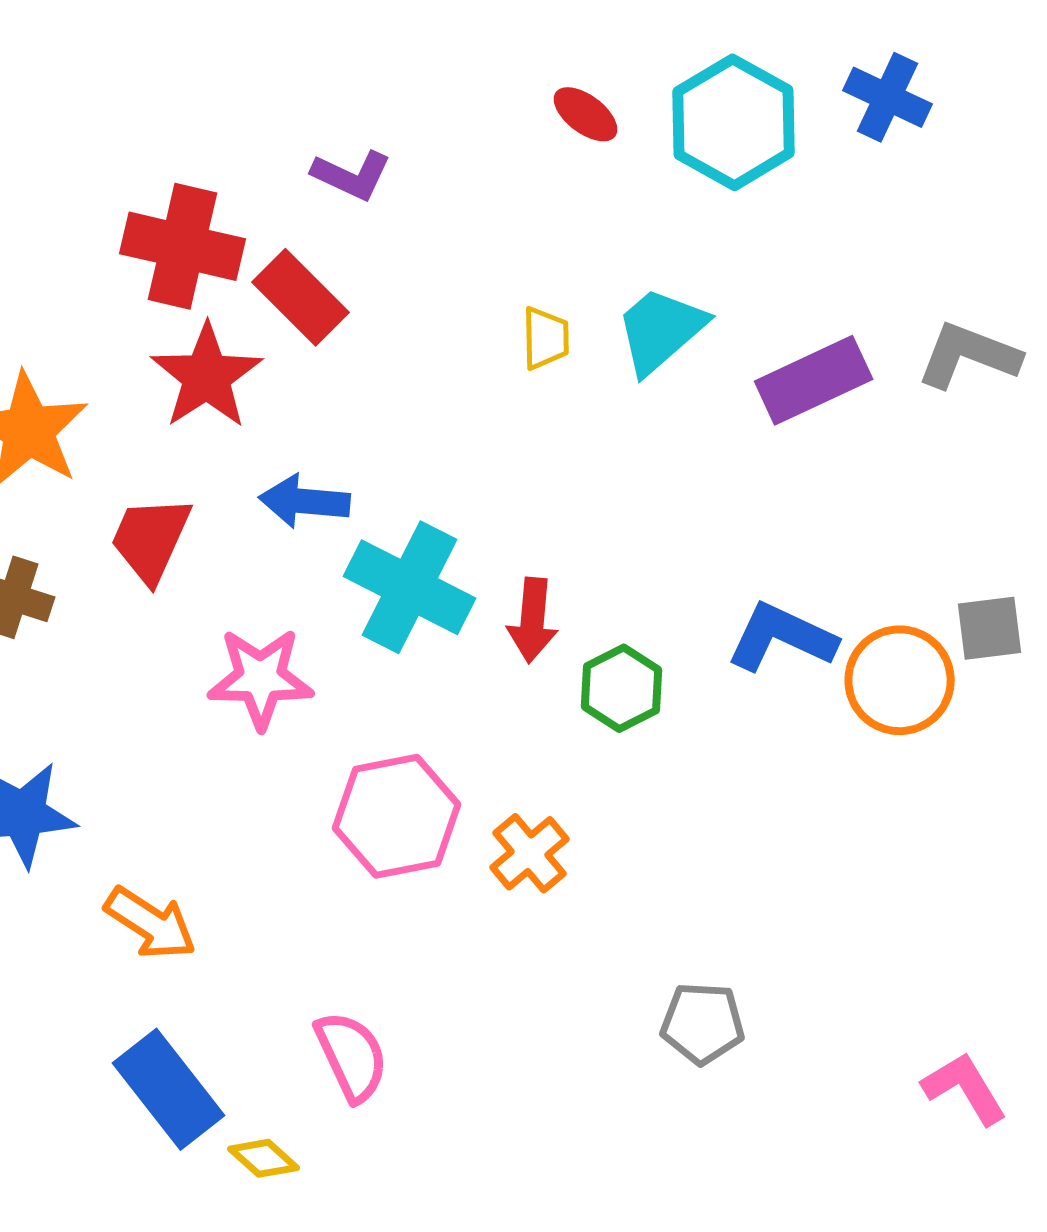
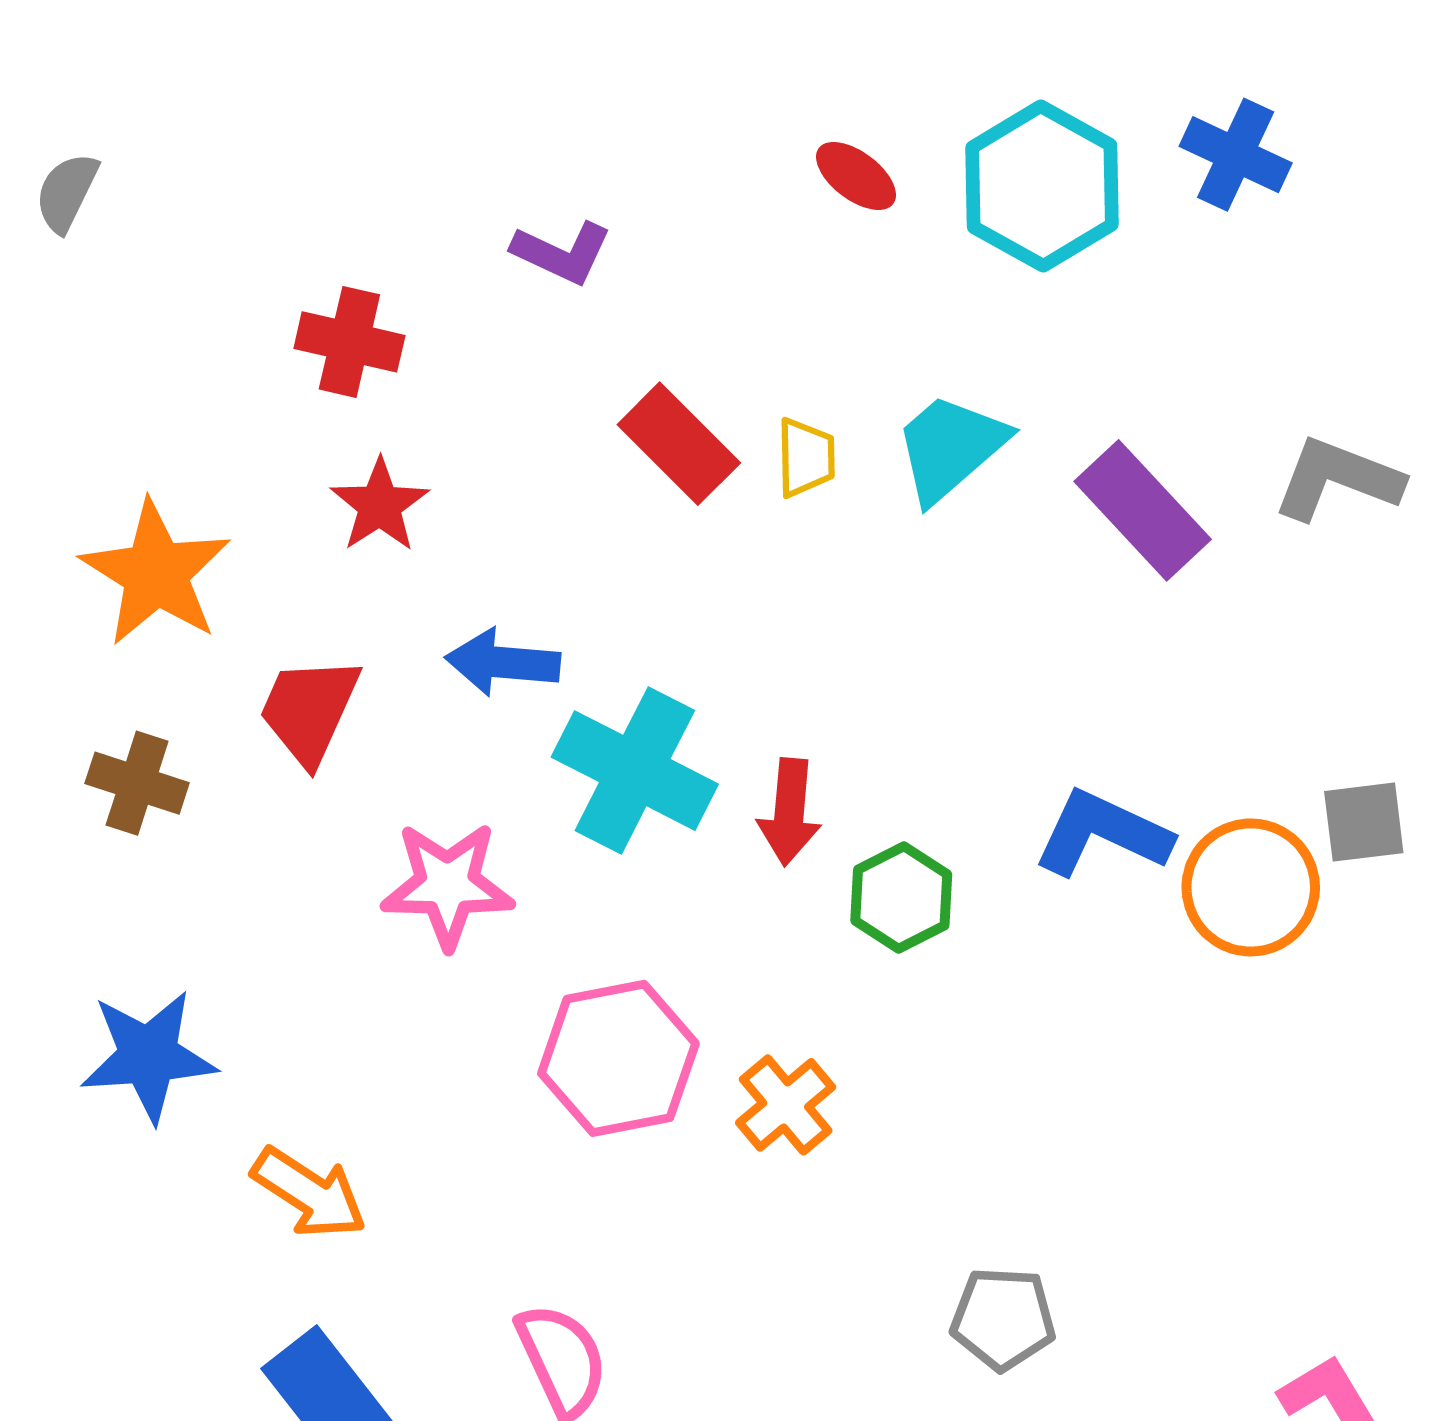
red cross: (183, 246) -> (349, 342), size x0.7
red rectangle: (301, 297) -> (679, 444), moved
red star: (207, 376) -> (380, 505), size x0.7
purple rectangle: (814, 380) -> (1143, 510), turned 72

